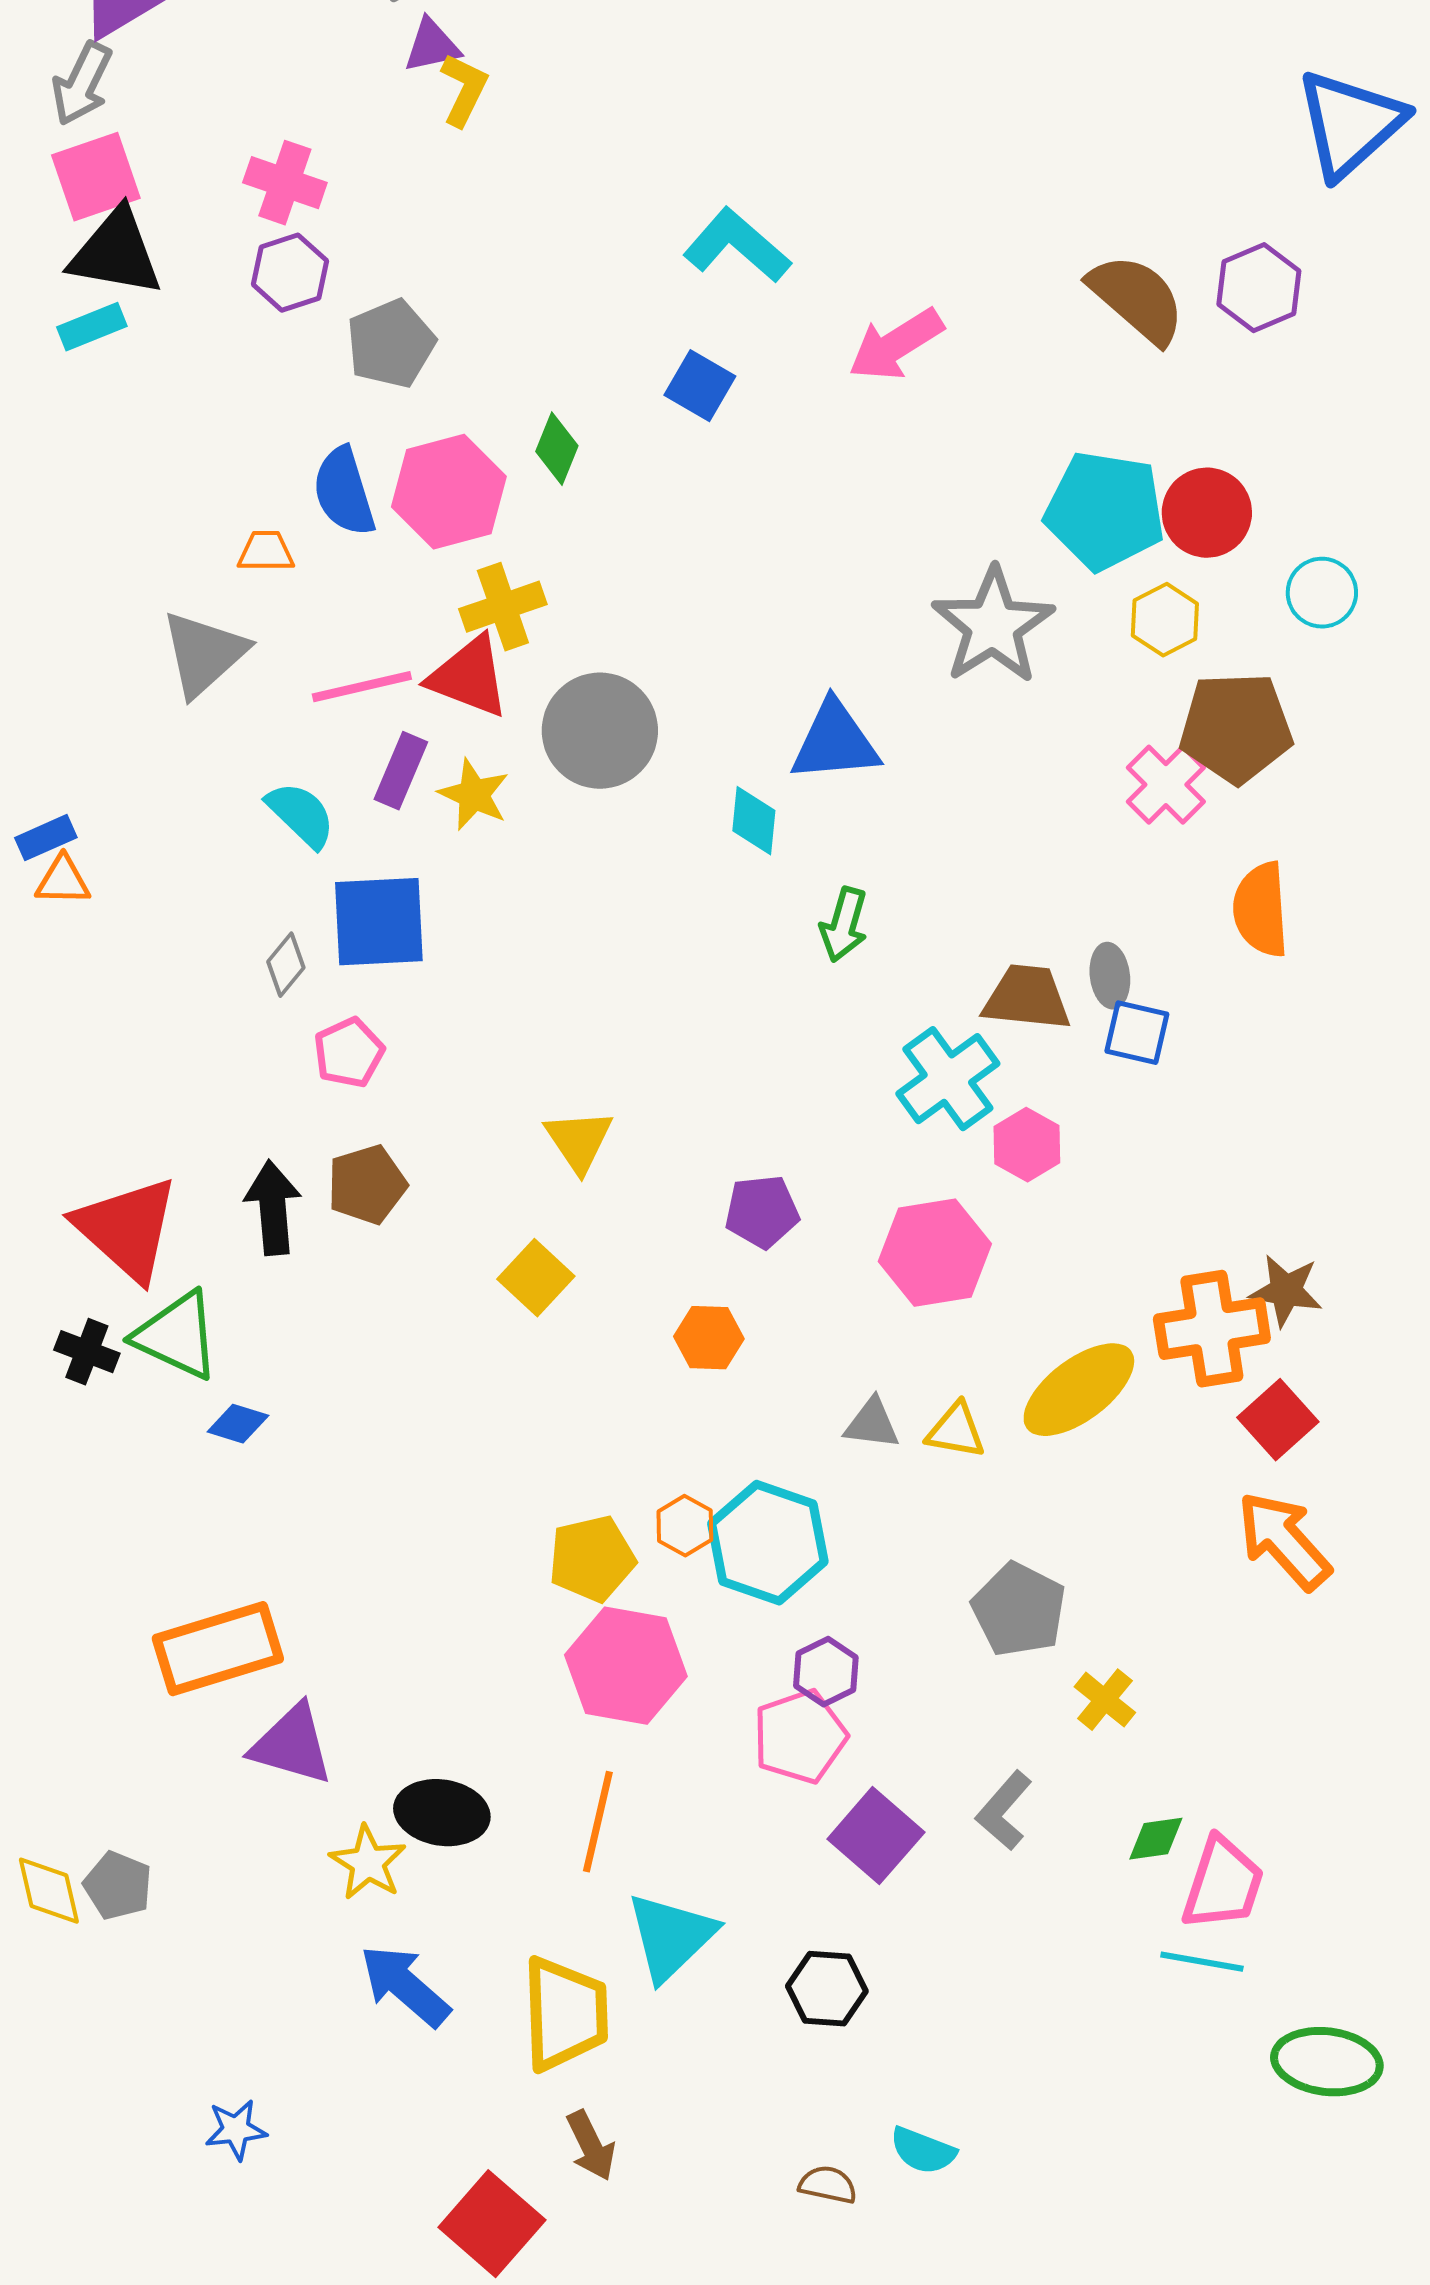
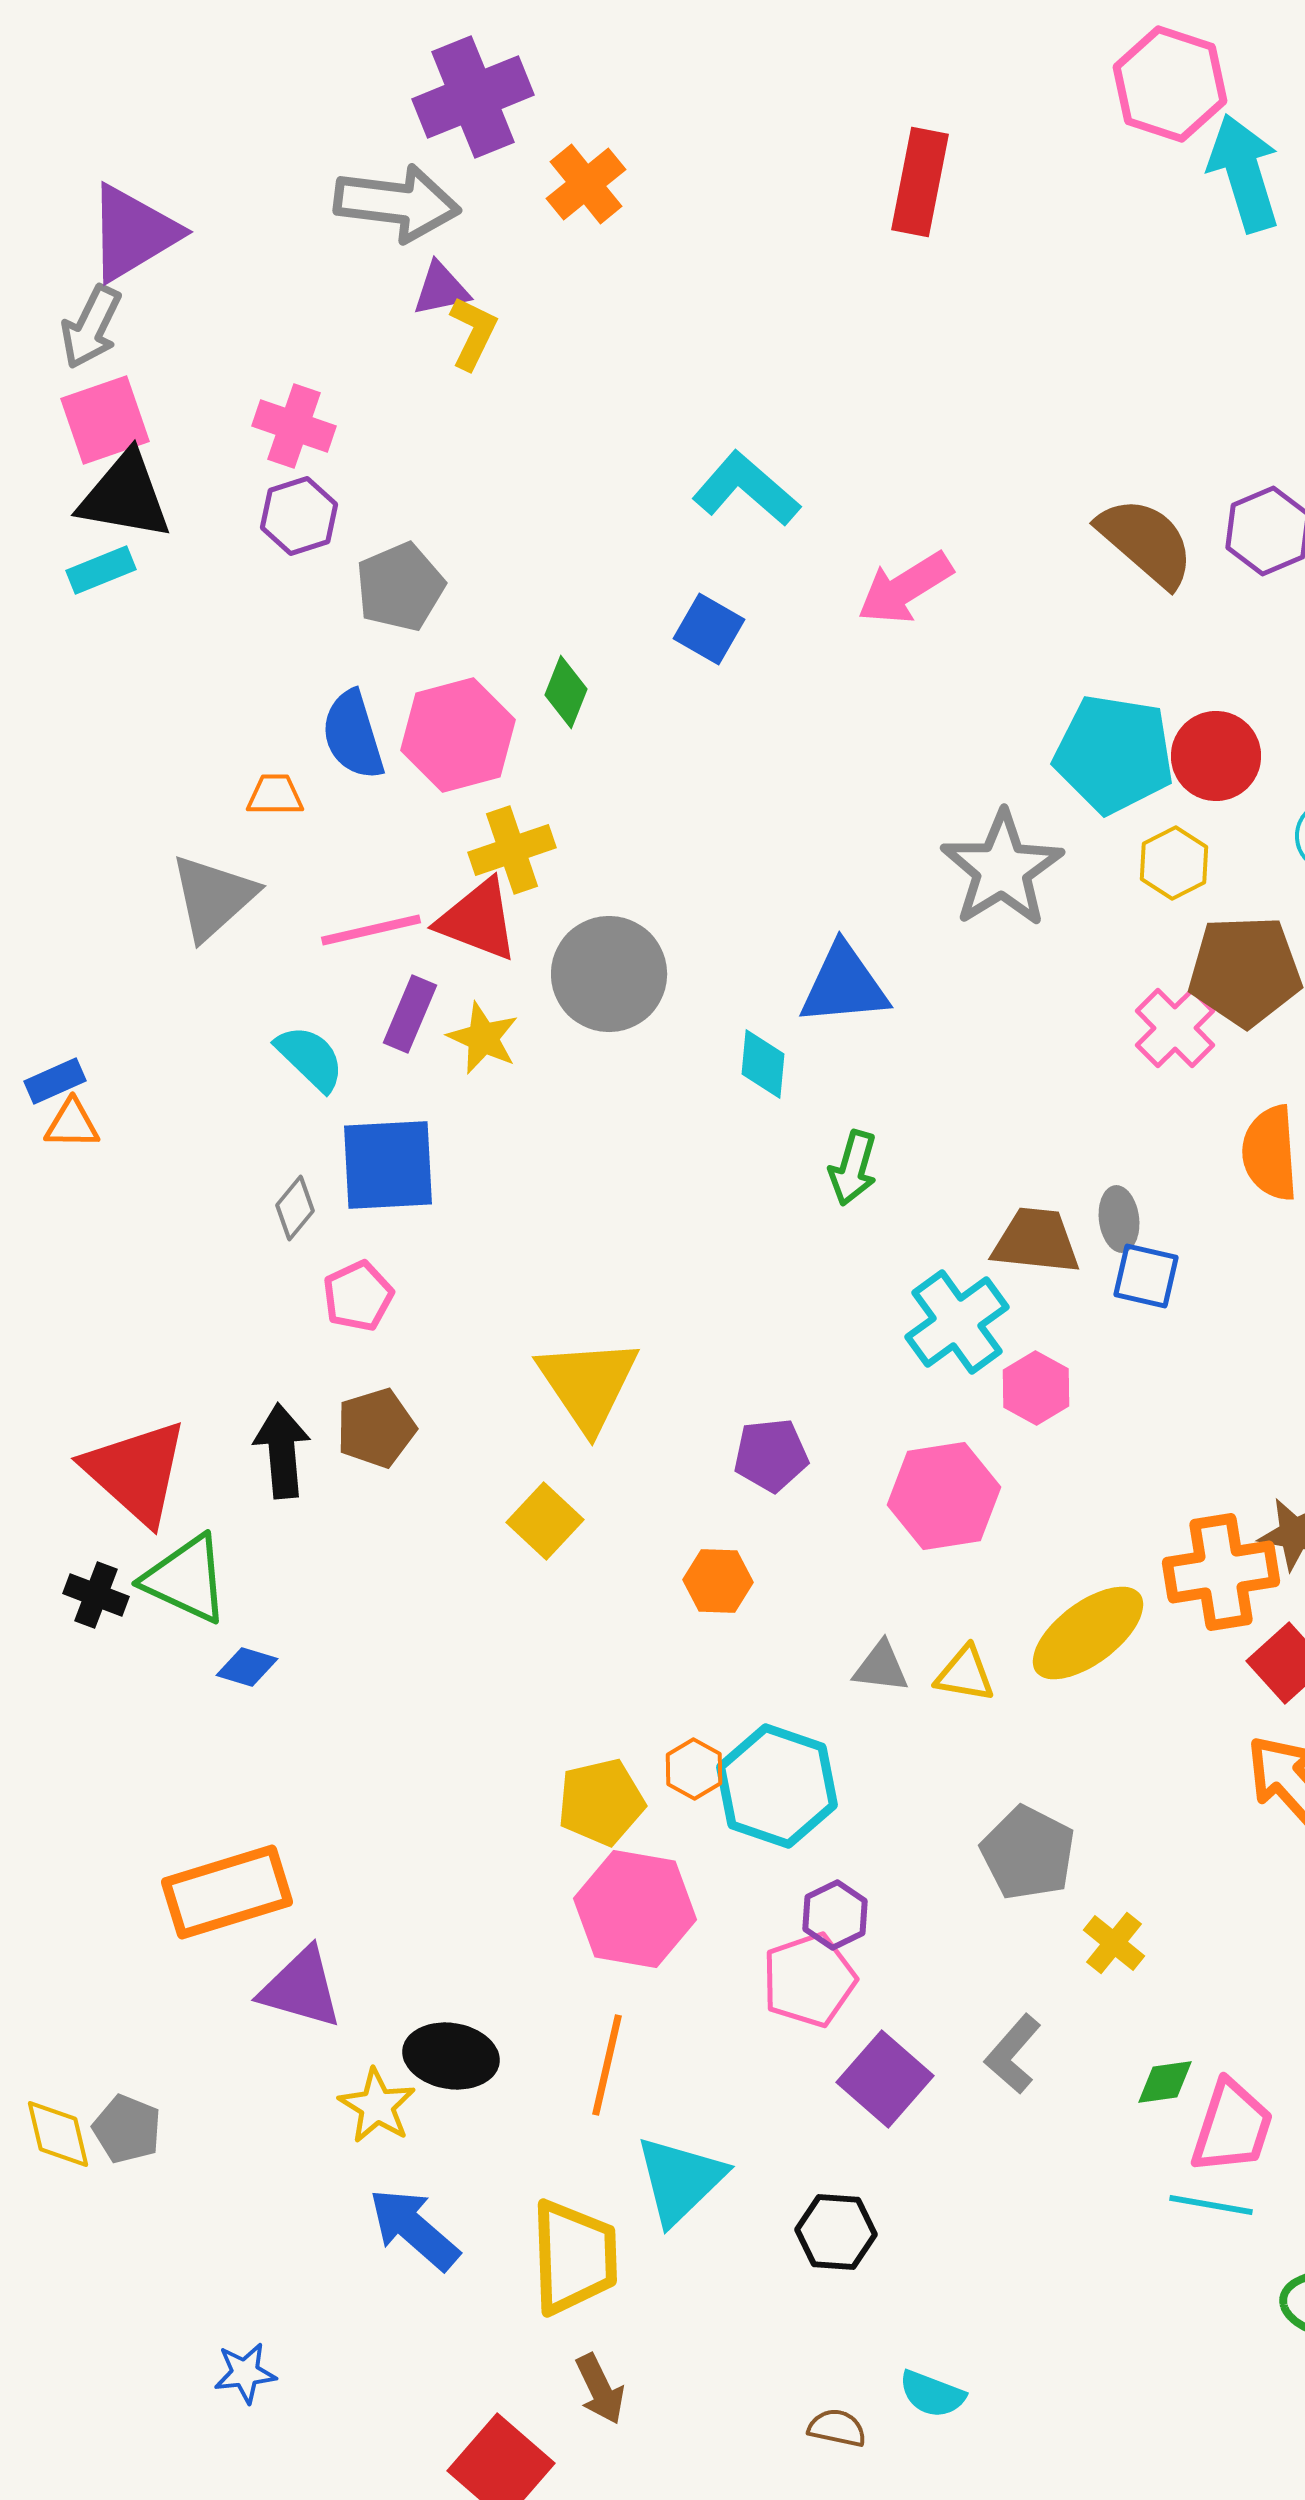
yellow triangle: (579, 1141) -> (588, 1384), size x1.5

